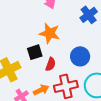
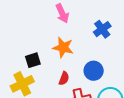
black square: (35, 52) -> (33, 60), moved

